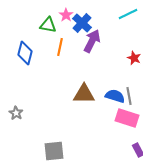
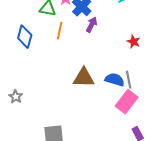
purple arrow: (92, 41) -> (92, 25), size x0.7
pink rectangle: (127, 118) -> (127, 102), turned -70

